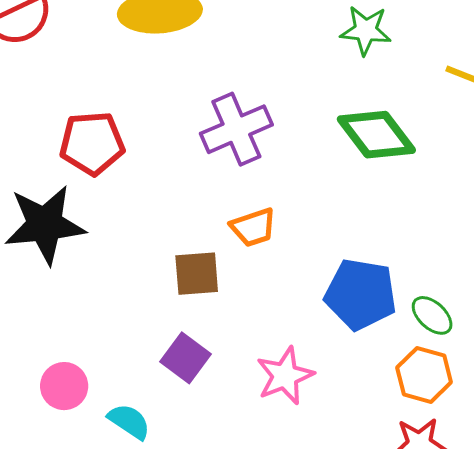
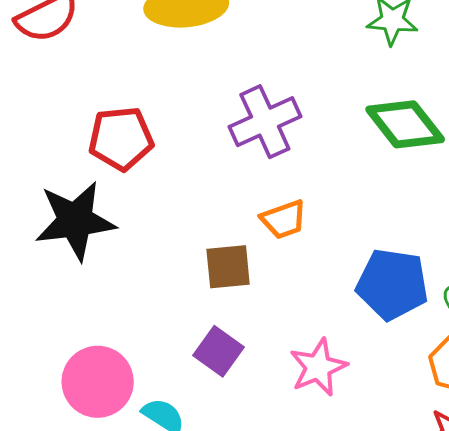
pink circle: (64, 386) -> (98, 382), size x1.5

